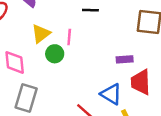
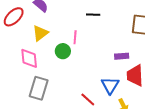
yellow triangle: (41, 34) -> (40, 33), moved
blue triangle: (111, 94) -> (110, 85), turned 30

